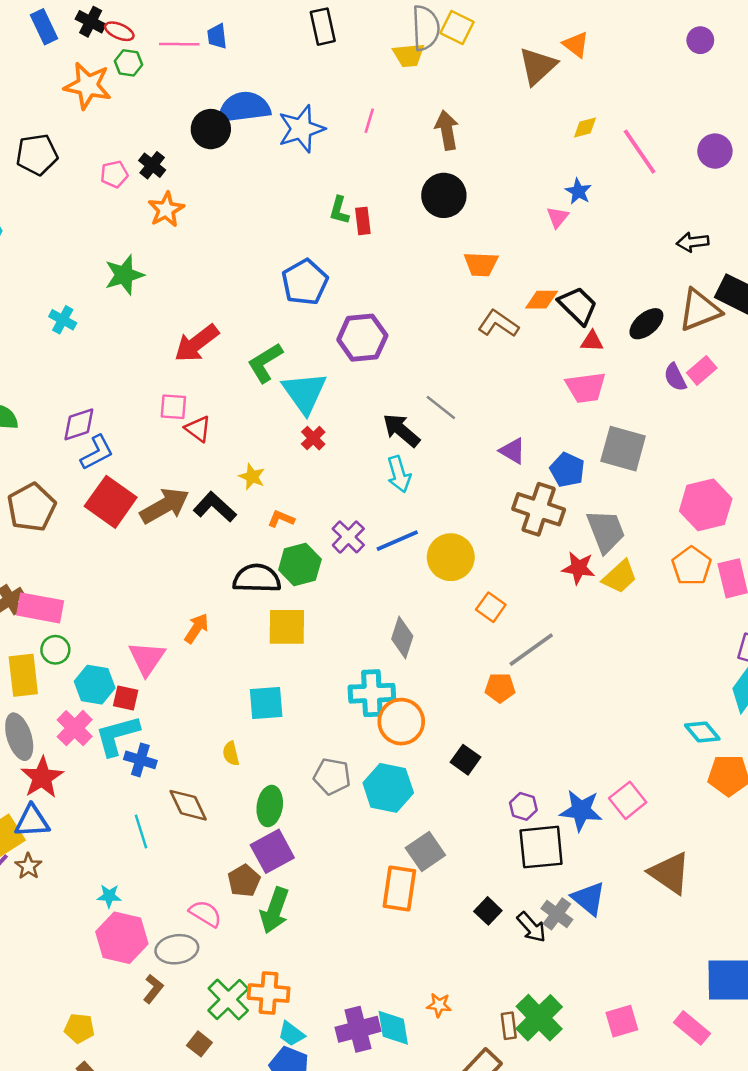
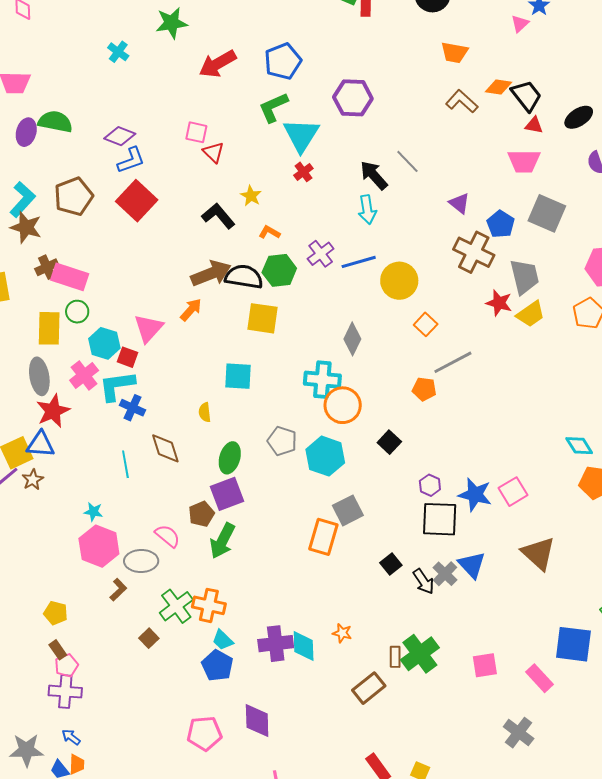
blue pentagon: (305, 282) -> (283, 61), moved
red arrow: (196, 343) -> (218, 64), moved
purple diamond: (79, 424) -> (120, 136), turned 32
brown arrow: (165, 506) -> (211, 273), moved

